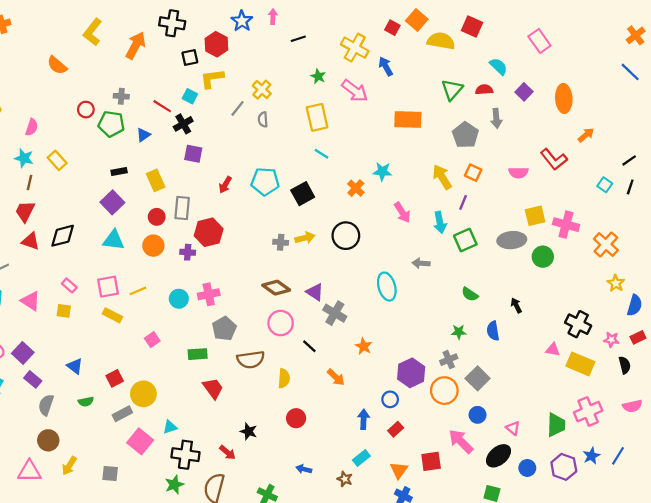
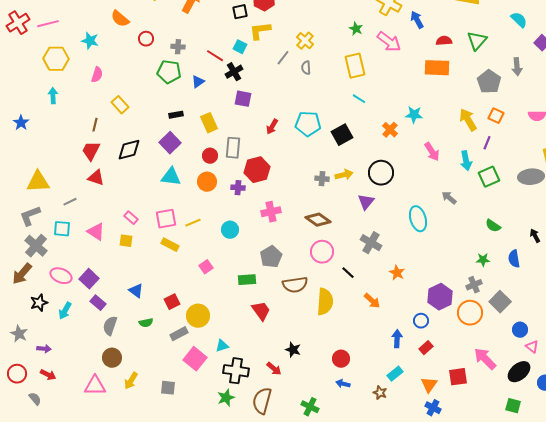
red semicircle: (484, 90) -> (444, 41), moved
red circle: (86, 110) -> (146, 39), moved
cyan star: (24, 158) -> (90, 41), moved
black diamond: (63, 236) -> (129, 150), moved
gray arrow: (421, 263) -> (449, 198), turned 35
purple triangle: (315, 292) -> (366, 202), moved, turned 36
pink cross: (209, 294) -> (271, 212), moved
yellow semicircle: (284, 378) -> (325, 302), size x1.5
blue circle: (478, 415) -> (520, 330), moved
red circle: (296, 418) -> (341, 359), moved

